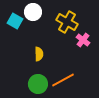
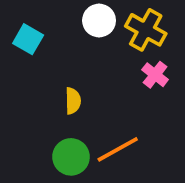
white circle: (33, 12) -> (99, 21), moved
yellow cross: (67, 22) -> (146, 30), moved

